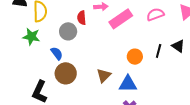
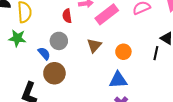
gray circle: (68, 31) -> (59, 41), moved
black line: (159, 51) -> (156, 53), moved
brown triangle: (104, 75) -> (94, 45), moved

